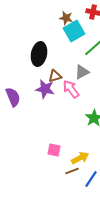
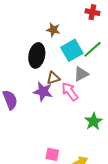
brown star: (66, 18) -> (53, 30), moved
cyan square: (74, 31) -> (72, 50), moved

